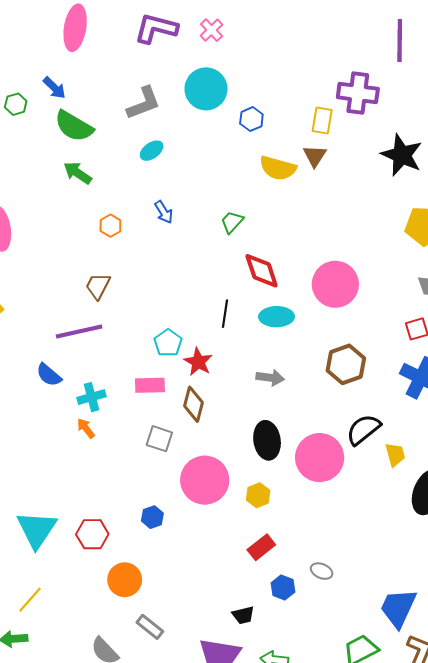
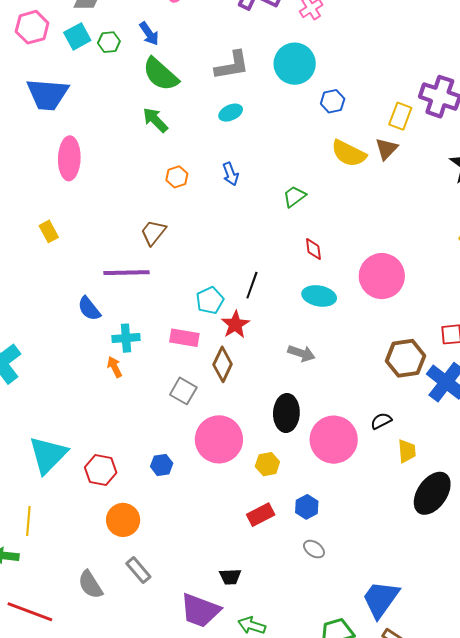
red diamond: (262, 271) -> (313, 249), size x0.6
black line: (225, 314) -> (252, 285), moved
brown hexagon: (346, 364) -> (406, 358), moved
black semicircle: (363, 429) -> (381, 421), size x0.6
blue hexagon: (283, 587) -> (307, 507), moved
yellow line: (30, 600) -> (28, 521), turned -48

